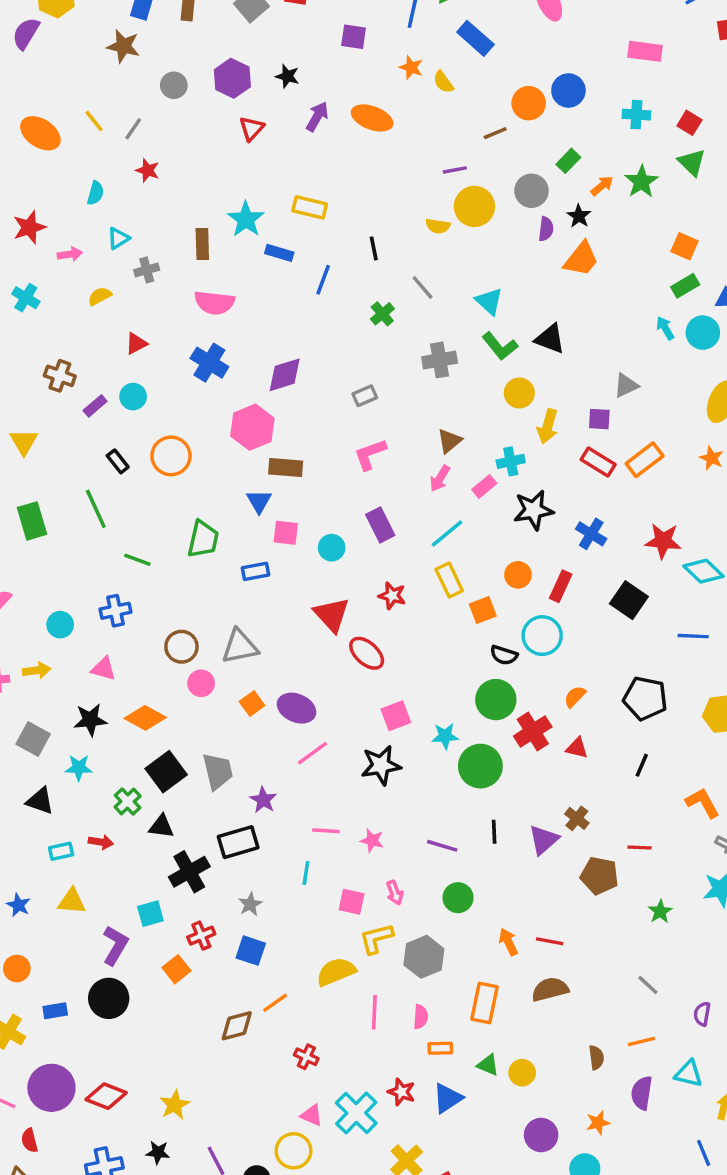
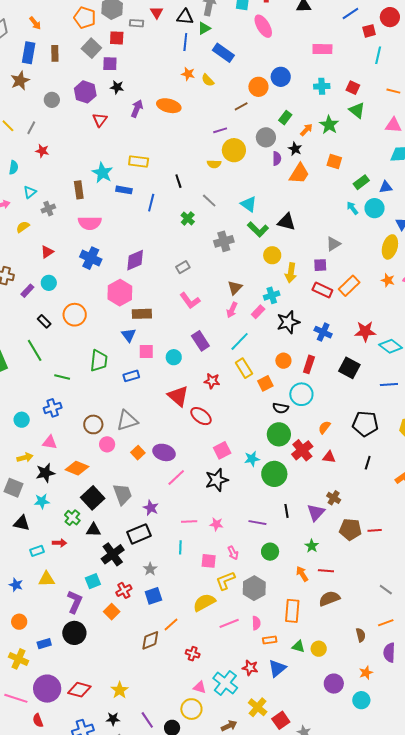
purple square: (354, 37) -> (110, 64), moved
brown star: (123, 46) -> (20, 81), turned -30
orange square: (684, 246) -> (334, 161), moved
pink L-shape: (370, 454) -> (190, 301), turned -100
yellow arrow: (37, 670) -> (25, 458), moved
red line: (640, 848) -> (375, 530), moved
green star: (660, 912) -> (312, 546), moved
blue square: (251, 951) -> (153, 596), turned -30
pink line: (374, 1012) -> (229, 623), turned 72

